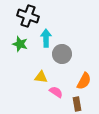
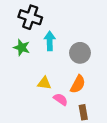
gray circle: (62, 54) -> (80, 53), moved
orange semicircle: (84, 81) -> (78, 84), moved

